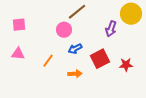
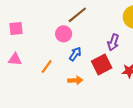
purple arrow: (111, 29) -> (113, 42), moved
blue arrow: (75, 49) -> (75, 54), turned 152

